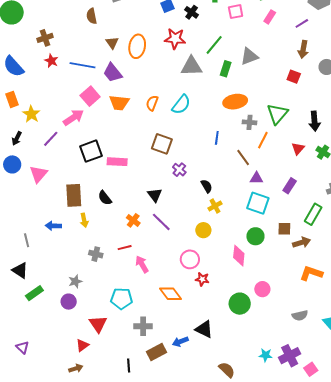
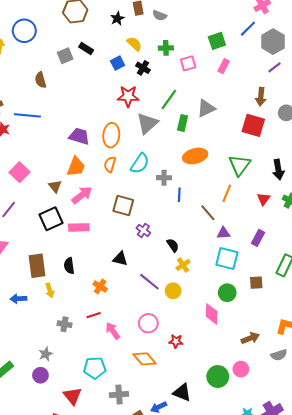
purple line: (302, 23) -> (274, 67), moved
brown triangle: (112, 43) -> (55, 186), moved
orange ellipse: (137, 46) -> (111, 135), moved
blue line: (82, 65) -> (27, 115), moved
gray triangle: (192, 66) -> (147, 123), turned -35
purple trapezoid: (113, 73) -> (79, 136), moved, turned 150
red square: (294, 77) -> (253, 125), size x1.6
pink square: (90, 96) -> (20, 172), moved
orange trapezoid: (119, 103) -> (76, 167), turned -70
pink arrow: (73, 117) -> (82, 195), moved
gray cross: (250, 122) -> (164, 178), moved
black triangle: (155, 195) -> (120, 259), turned -35
black semicircle: (105, 198) -> (69, 266), turned 35
purple line: (161, 222) -> (149, 282), moved
brown arrow: (302, 242) -> (250, 338), moved
pink circle: (190, 259) -> (148, 323), moved
pink circle: (262, 289) -> (241, 369), moved
green circle: (240, 304) -> (218, 377), moved
gray semicircle: (300, 315) -> (279, 355), moved

